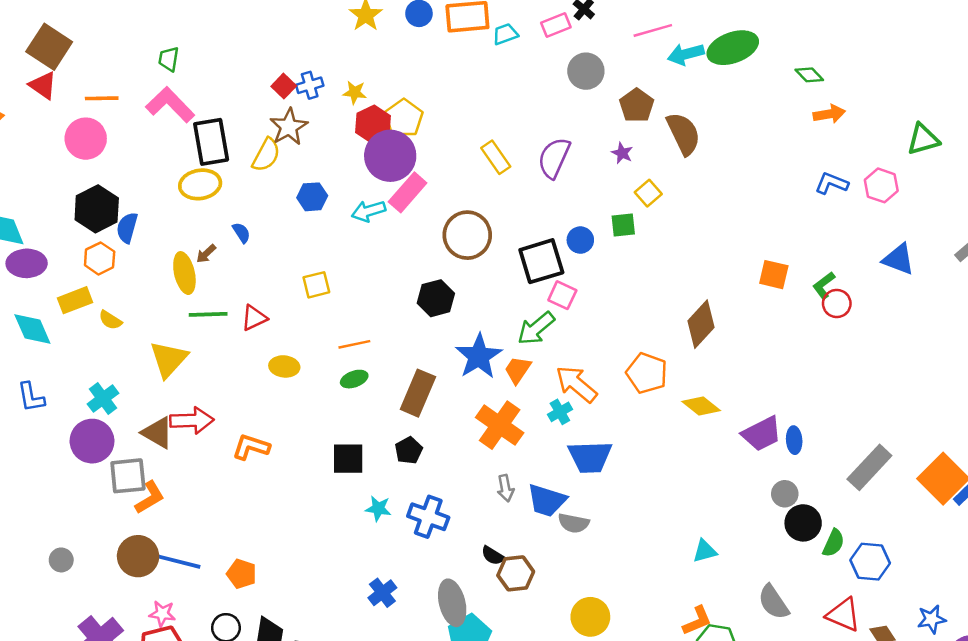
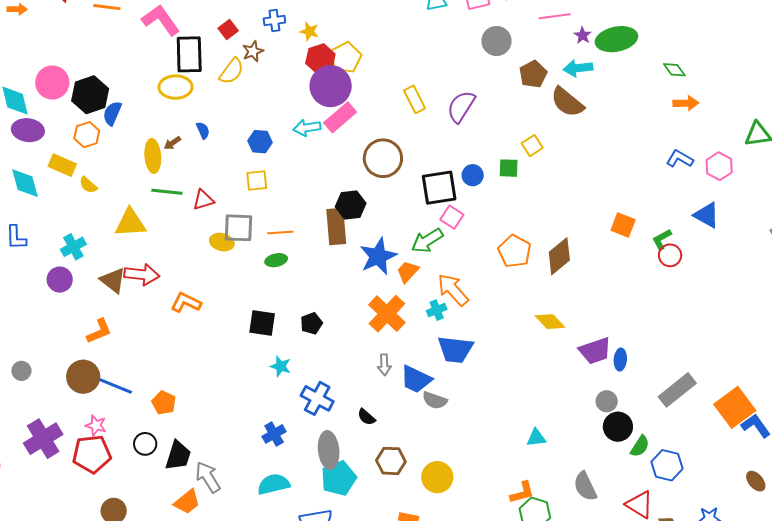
cyan arrow: (686, 54) -> (578, 68), moved
red square: (284, 86) -> (228, 29), moved
brown star: (289, 127) -> (253, 51), size x0.7
brown semicircle: (683, 134) -> (567, 102), turned 147
pink circle: (86, 139) -> (52, 83), moved
purple star: (622, 153) -> (583, 35), moved
blue hexagon: (312, 197) -> (260, 142), moved
blue triangle: (899, 259) -> (707, 215), moved
yellow rectangle: (75, 300) -> (62, 165), turned 36
yellow triangle: (169, 359) -> (130, 223), turned 36
orange pentagon: (647, 373) -> (515, 251), moved
brown rectangle: (418, 393) -> (336, 227), moved, turned -36
purple circle: (92, 441) -> (60, 280), size x0.7
gray square: (128, 476) -> (238, 228), moved
blue cross: (428, 517) -> (317, 398), moved
brown hexagon: (516, 573) -> (391, 461), moved

